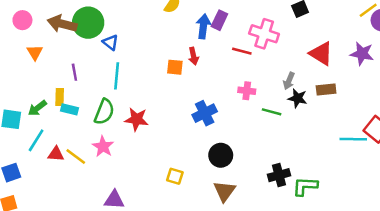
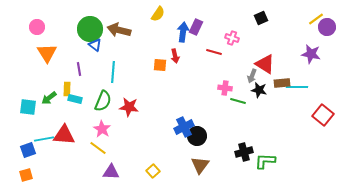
brown arrow: (62, 24) -> (119, 30), moved
pink cross: (264, 34) -> (232, 38), size x0.6
blue triangle: (110, 42) -> (95, 45), moved
orange triangle: (35, 52) -> (47, 53), size x1.5
red triangle: (321, 54) -> (265, 64), moved
pink cross: (247, 91) -> (225, 88), moved
blue cross: (205, 113) -> (184, 127), moved
cyan line: (353, 139) -> (297, 87), moved
cyan line: (36, 140) -> (44, 139), moved, turned 48
red triangle: (56, 154) -> (64, 135), size x1.6
yellow line: (76, 156) -> (98, 148), moved
yellow square: (175, 176) -> (153, 171), moved, turned 32

